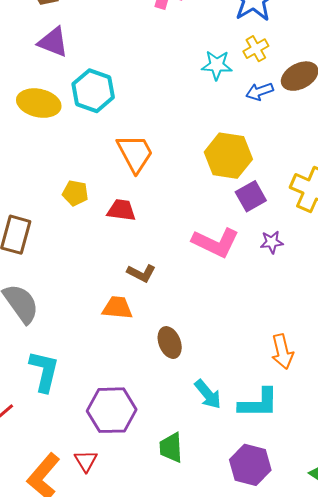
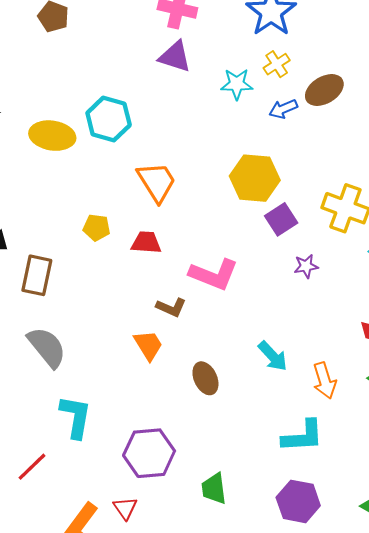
purple triangle: (53, 42) -> (175, 57), moved
pink L-shape: (216, 243) -> (214, 274), moved
orange trapezoid: (117, 308) -> (148, 345), turned 56
cyan arrow: (208, 394) -> (273, 356), moved

